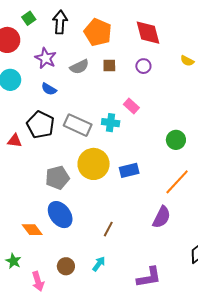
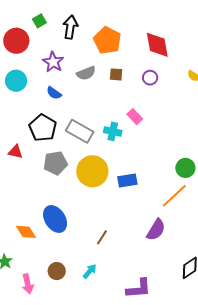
green circle: (176, 140) -> (185, 168), moved
red triangle: (15, 141) -> (16, 152), moved
gray pentagon: (57, 178) -> (55, 163), moved

